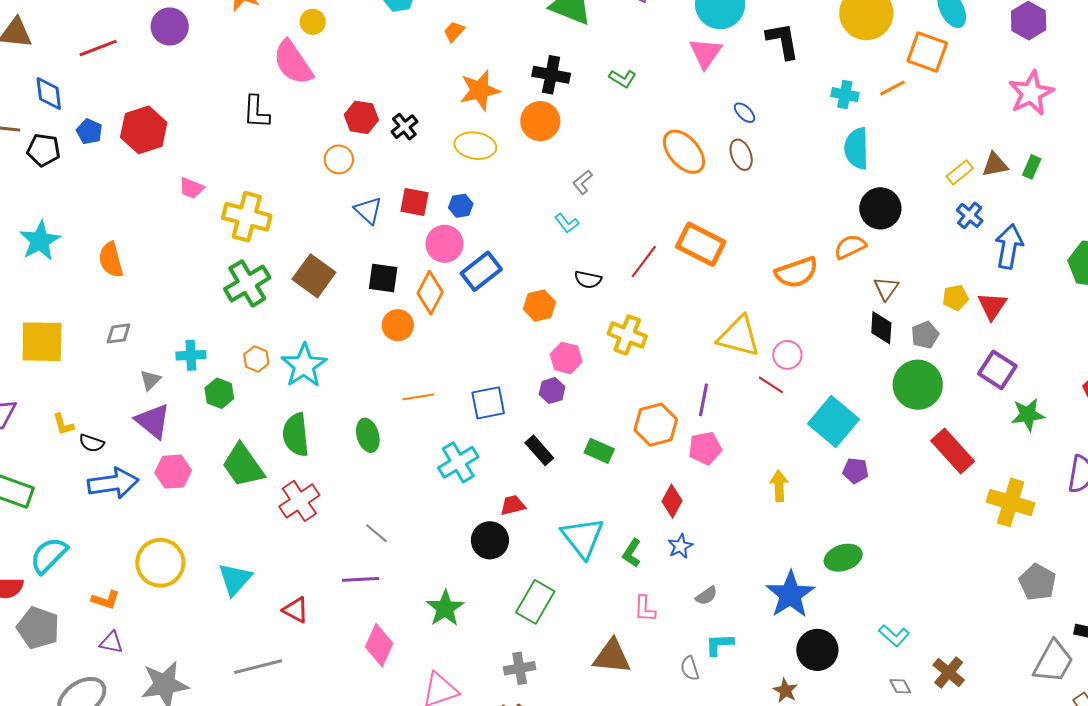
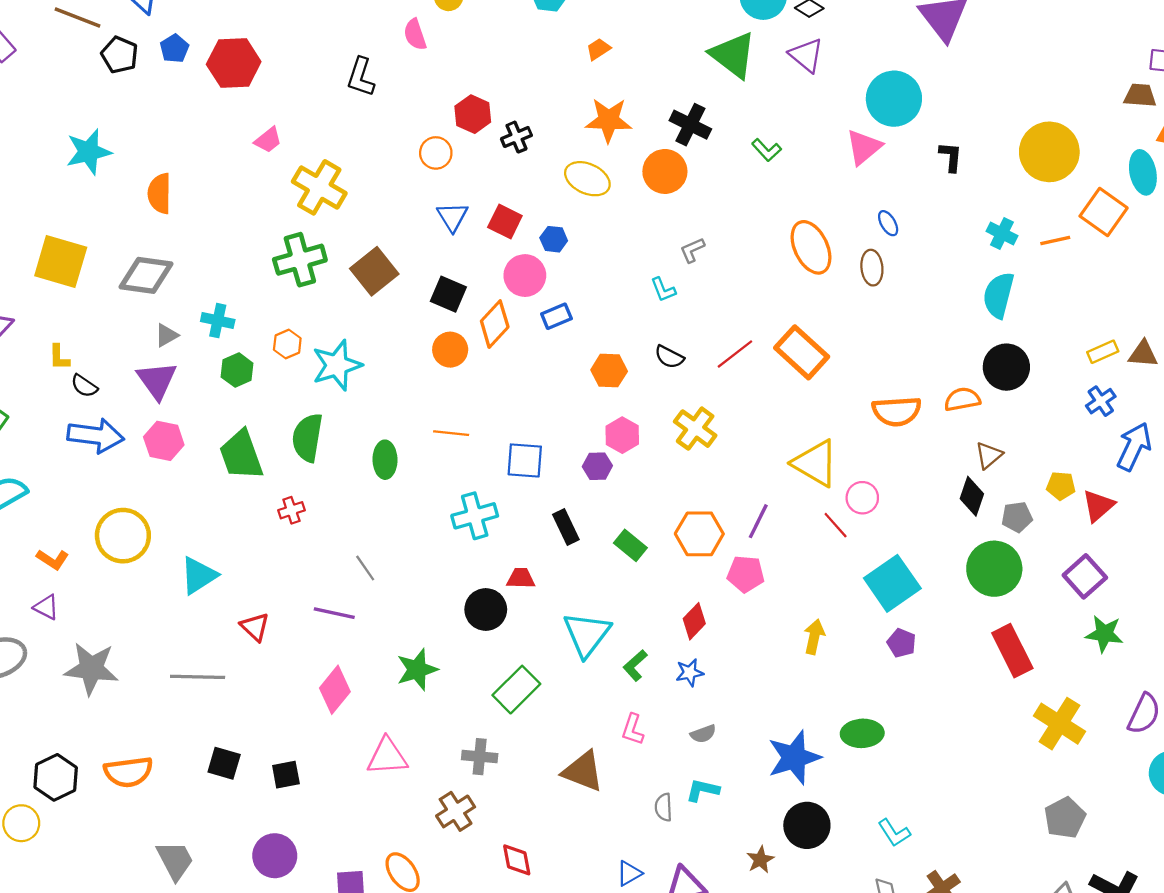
black L-shape: (783, 41) -> (951, 157), size x0.7
pink semicircle: (293, 62) -> (415, 34), size x0.6
pink trapezoid: (191, 188) -> (268, 140), turned -76
blue rectangle: (481, 271) -> (556, 316), size x0.7
gray diamond: (119, 333) -> (146, 275), size x1.8
red cross: (299, 501) -> (291, 510), size x0.6

